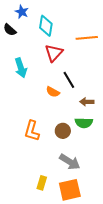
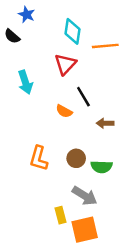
cyan diamond: (46, 26) -> (73, 31), moved
green semicircle: (84, 123) -> (102, 167), moved
yellow rectangle: (42, 183) -> (60, 215), moved, turned -32

